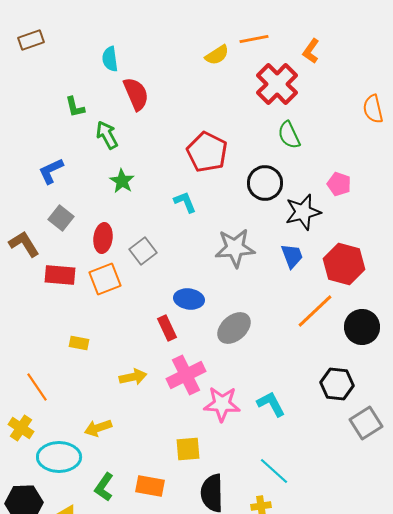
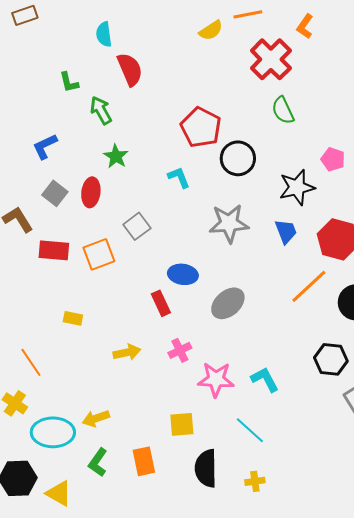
black circle: (265, 183) -> (238, 158), moved
red ellipse: (103, 238) -> (91, 192), moved
pink cross: (186, 375) -> (180, 350), size x0.6
yellow arrow: (98, 428) -> (96, 418), moved
cyan line: (274, 471) -> (250, 430), moved
orange rectangle: (150, 486) -> (144, 461), turned 68

